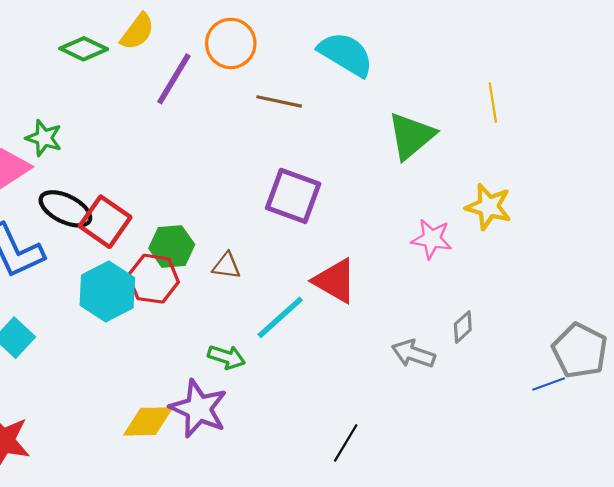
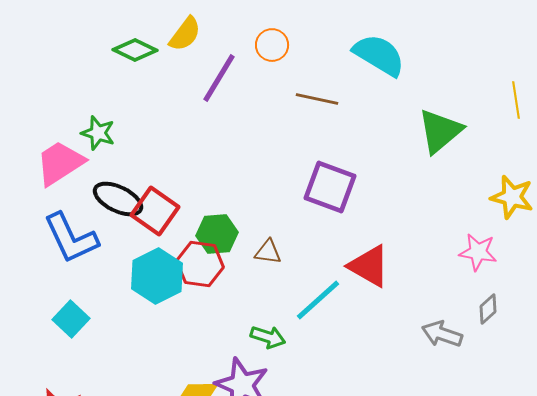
orange circle: (231, 43) -> (272, 45), size x0.7
pink star: (432, 239) -> (478, 252), moved

